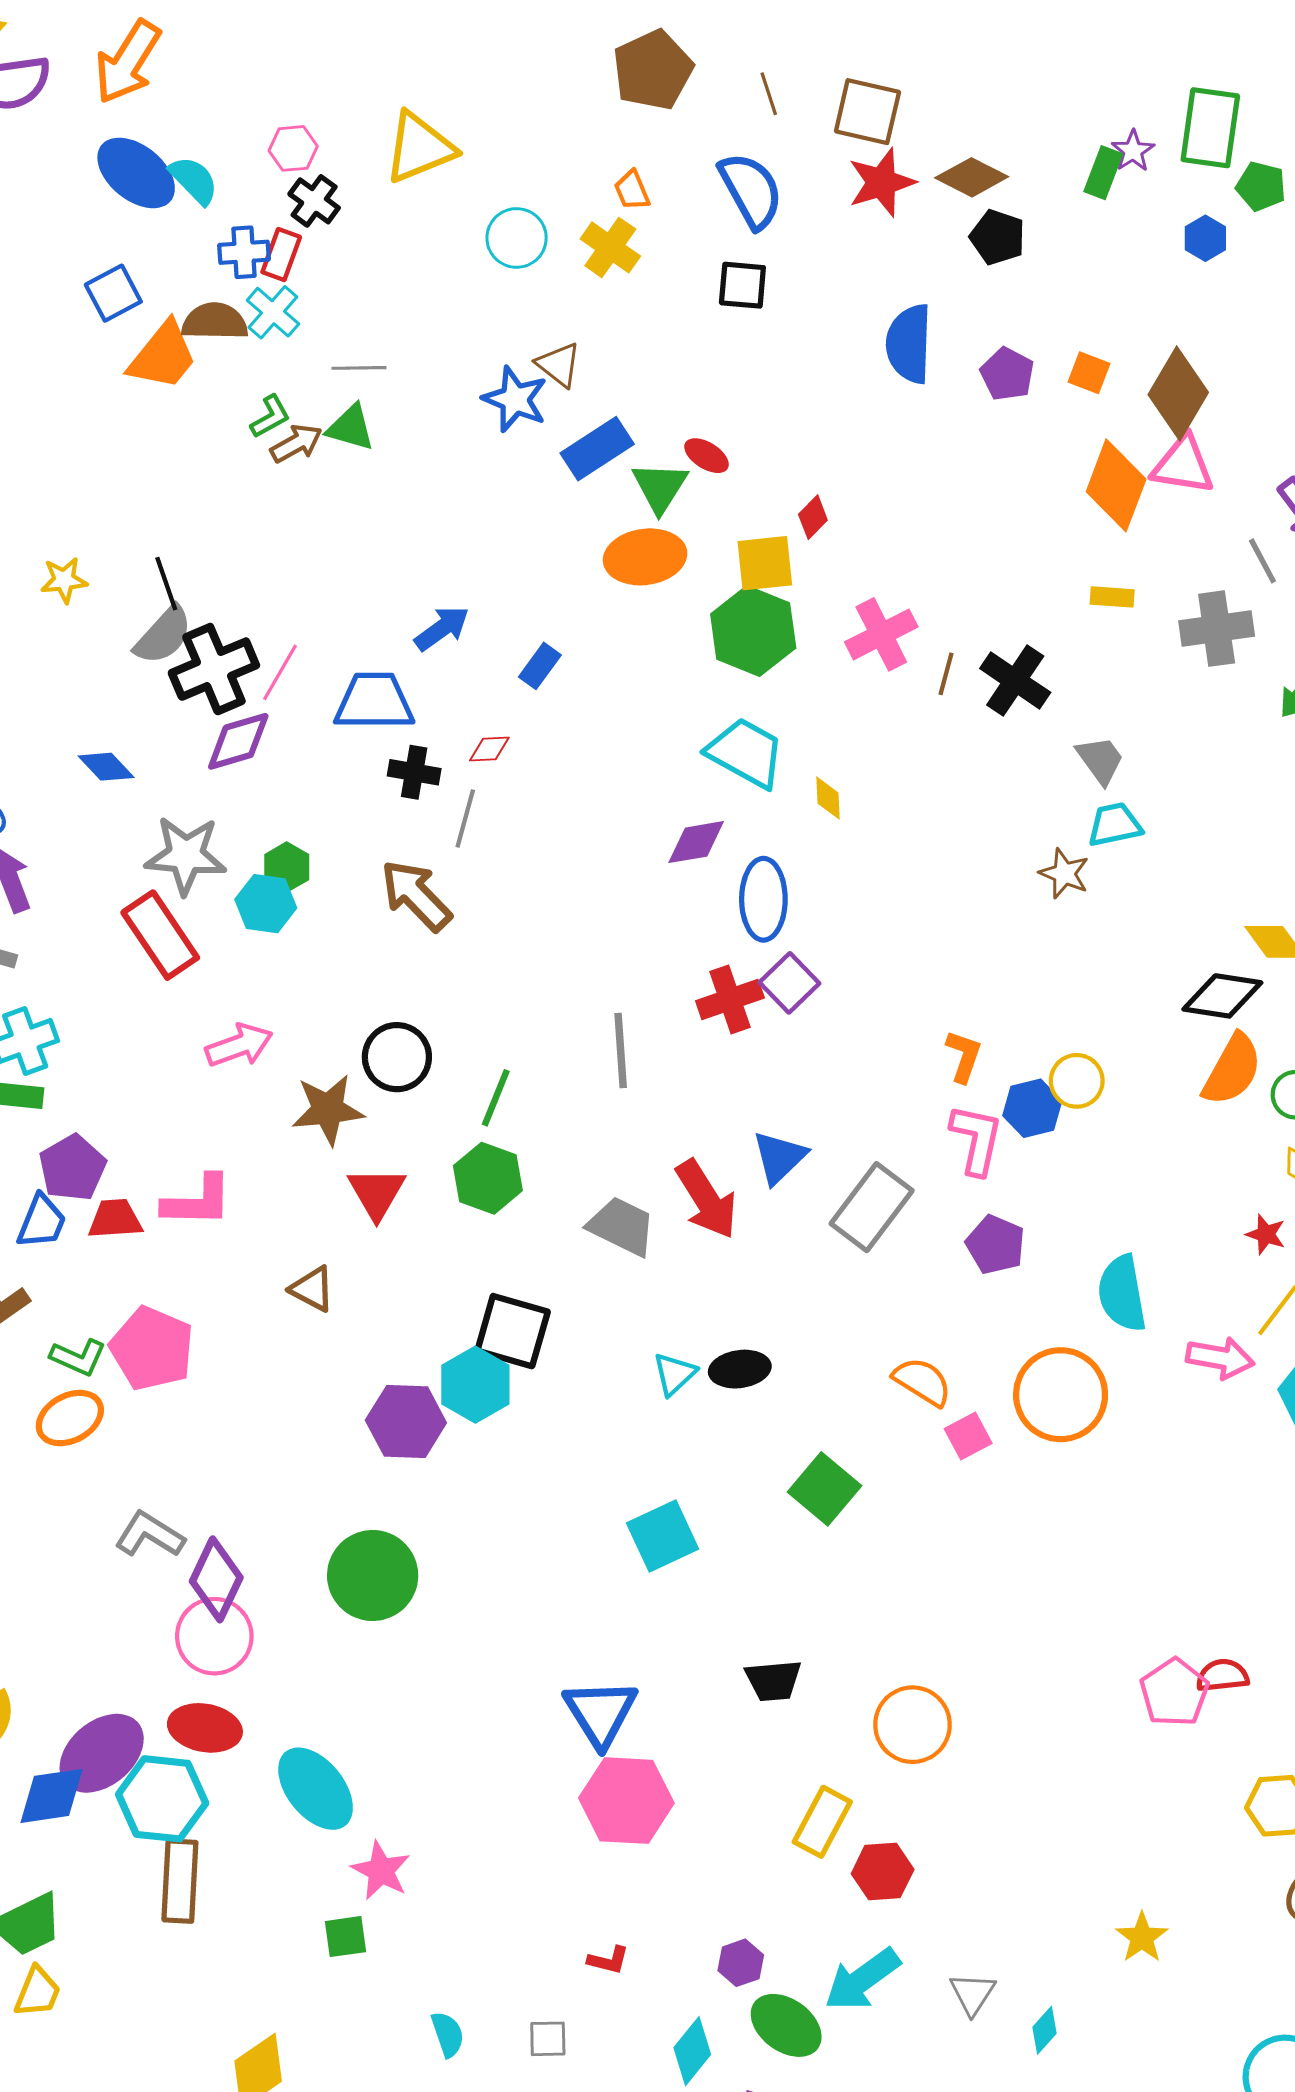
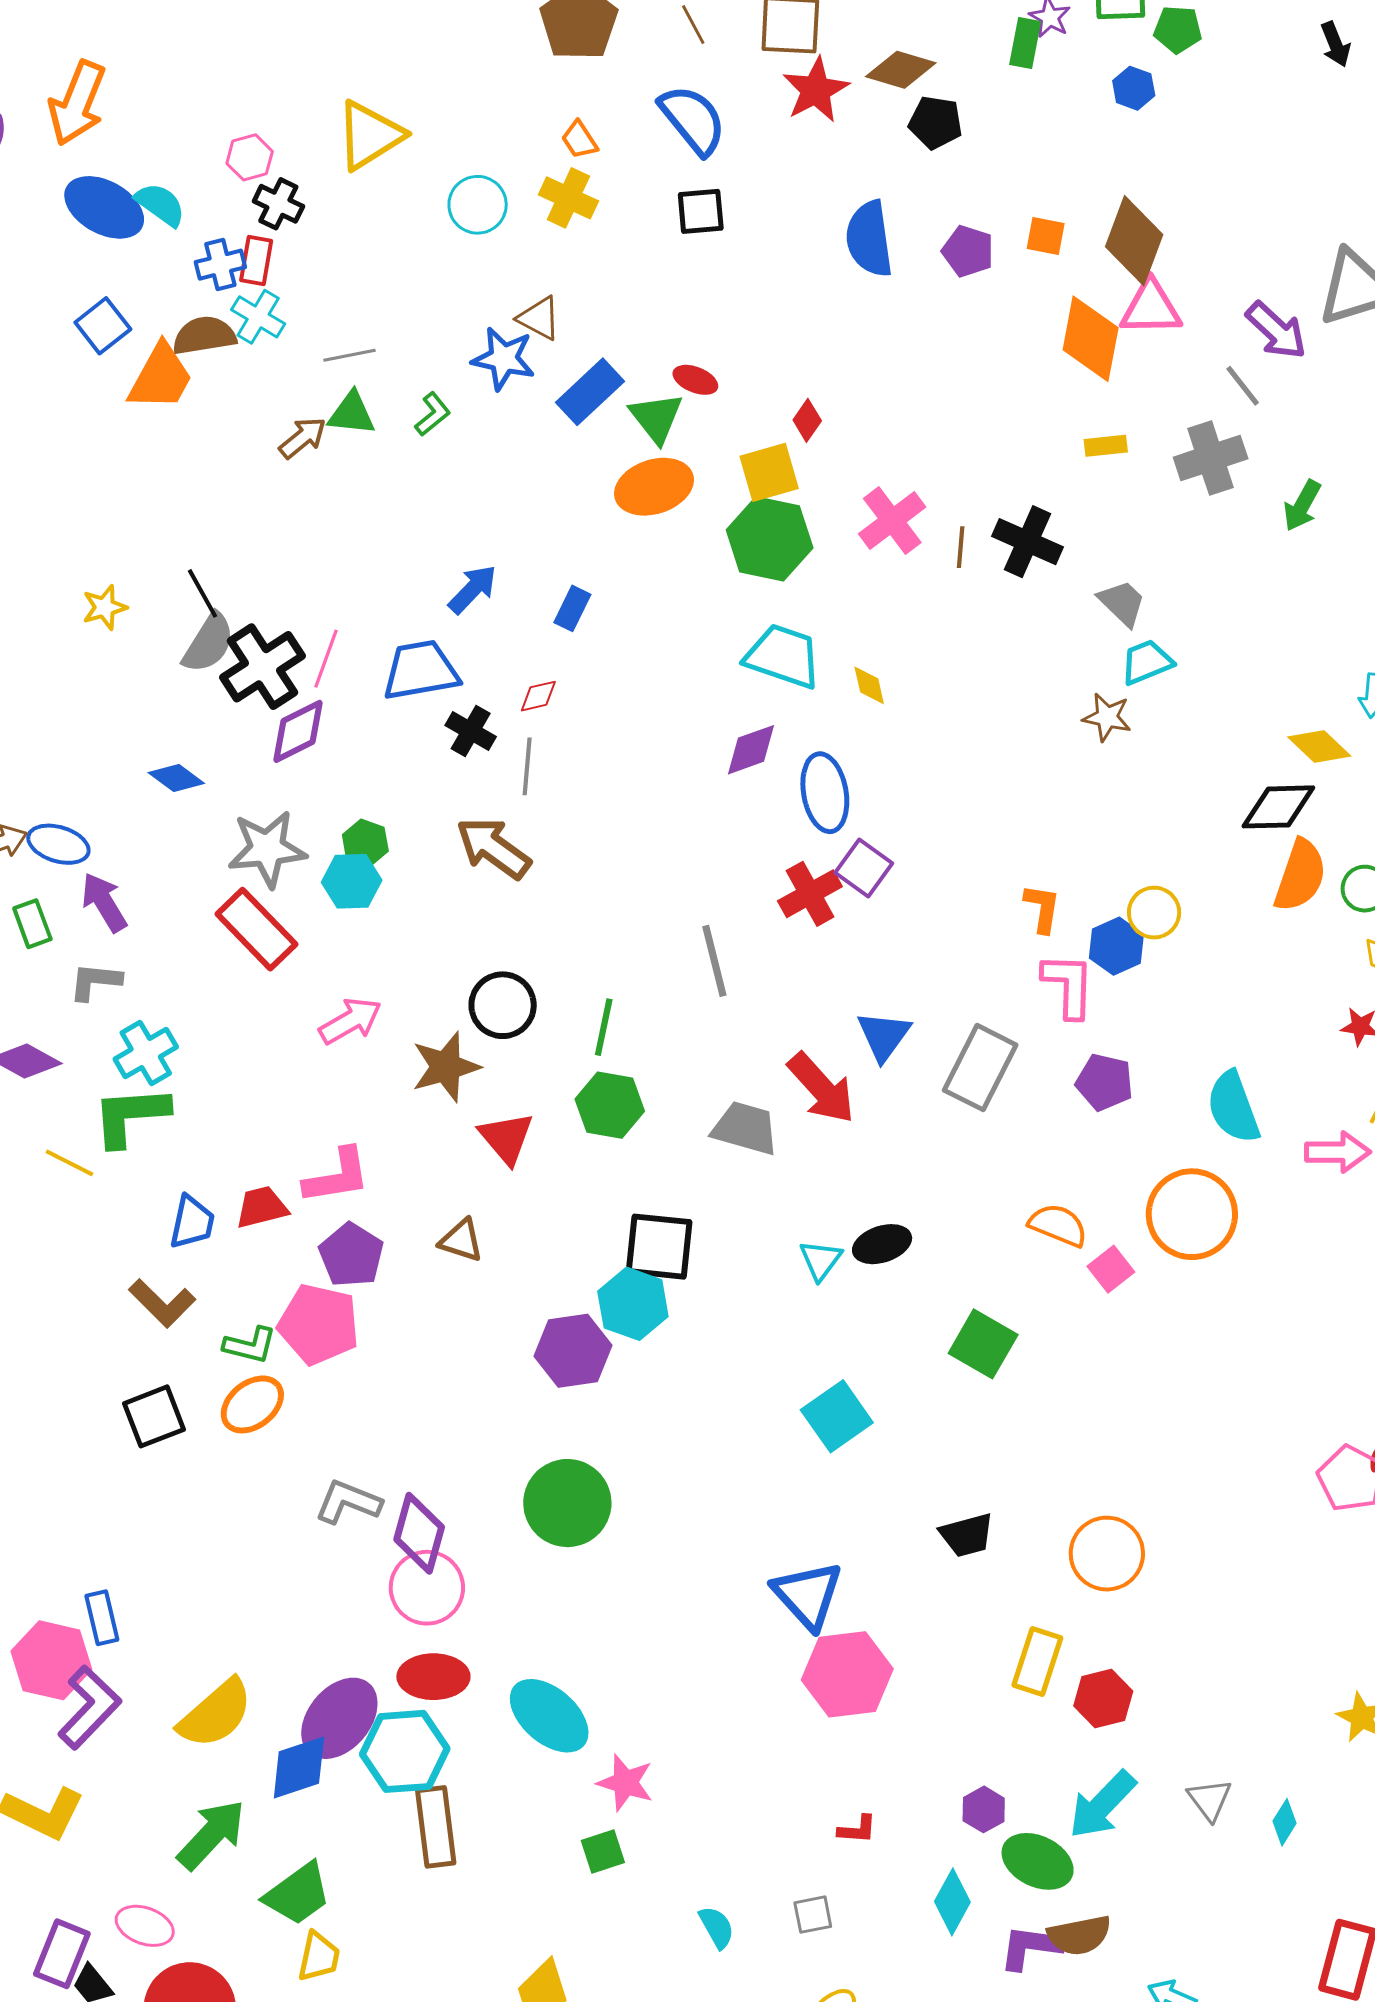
green L-shape: (270, 417) -> (433, 414), moved
black cross: (414, 772) -> (471, 731), turned 30
purple pentagon: (72, 1168) -> (351, 1255), moved

